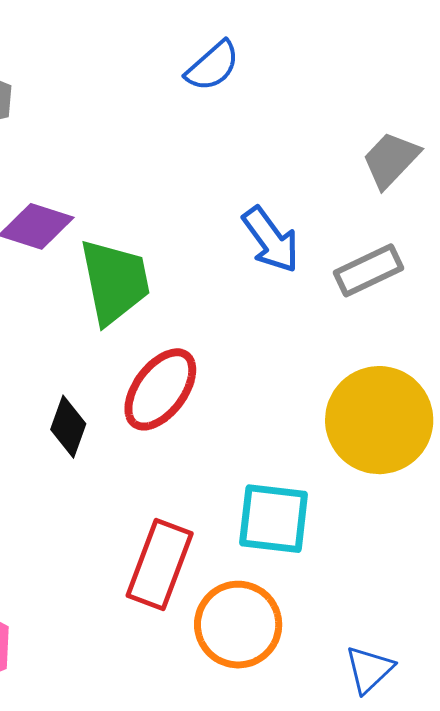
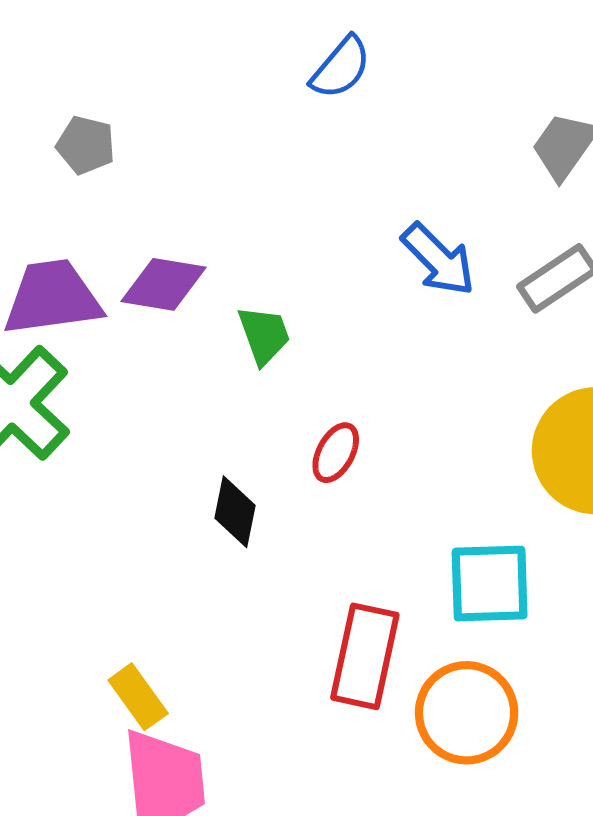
green trapezoid: (115, 281) -> (264, 335), size x0.6
red ellipse: (160, 389) -> (336, 453), size x0.6

